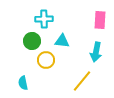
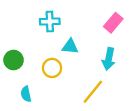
pink rectangle: (100, 20) -> (113, 23), turned 36
green circle: (32, 41) -> (14, 60), moved

